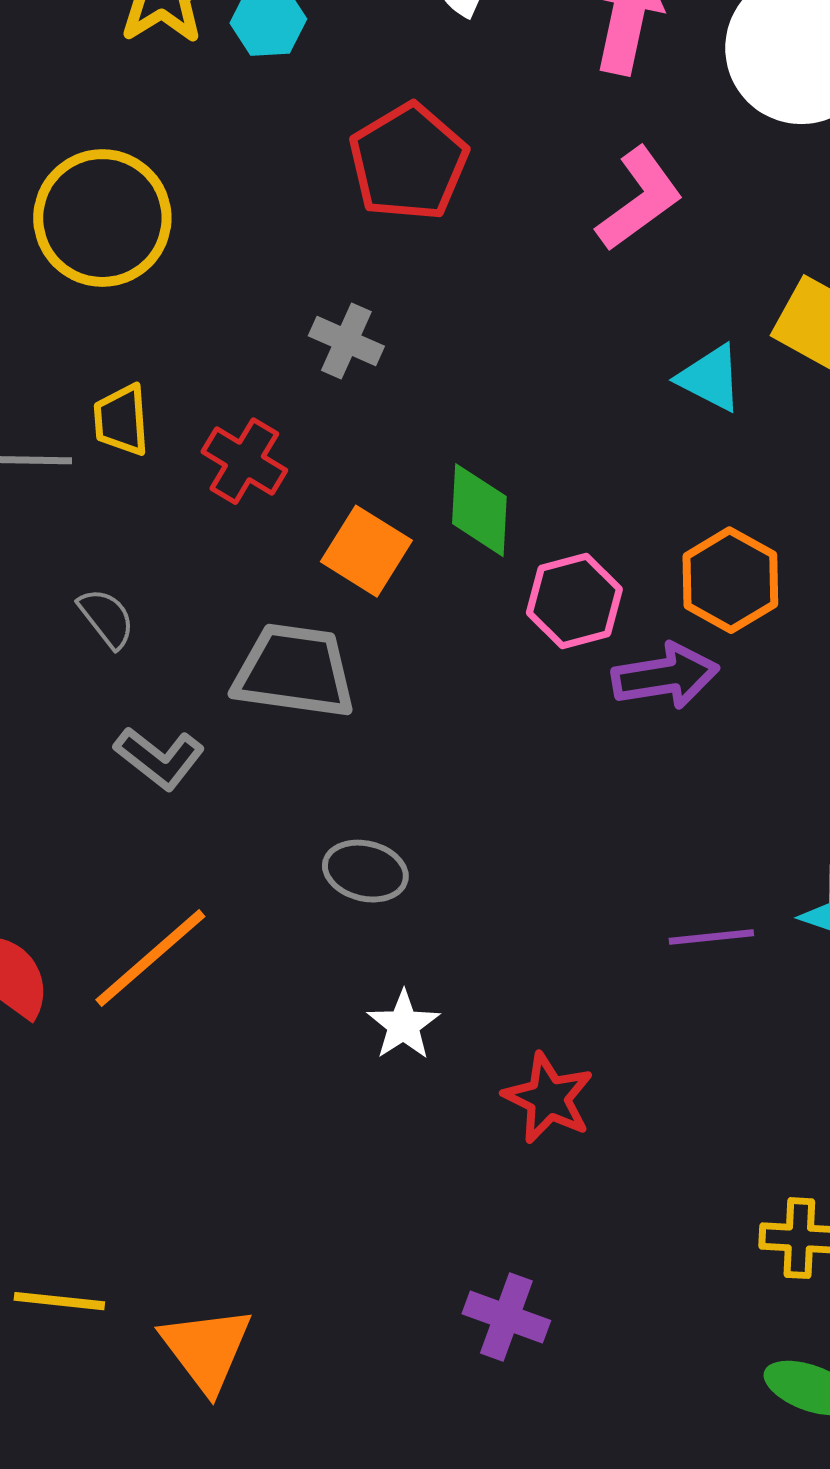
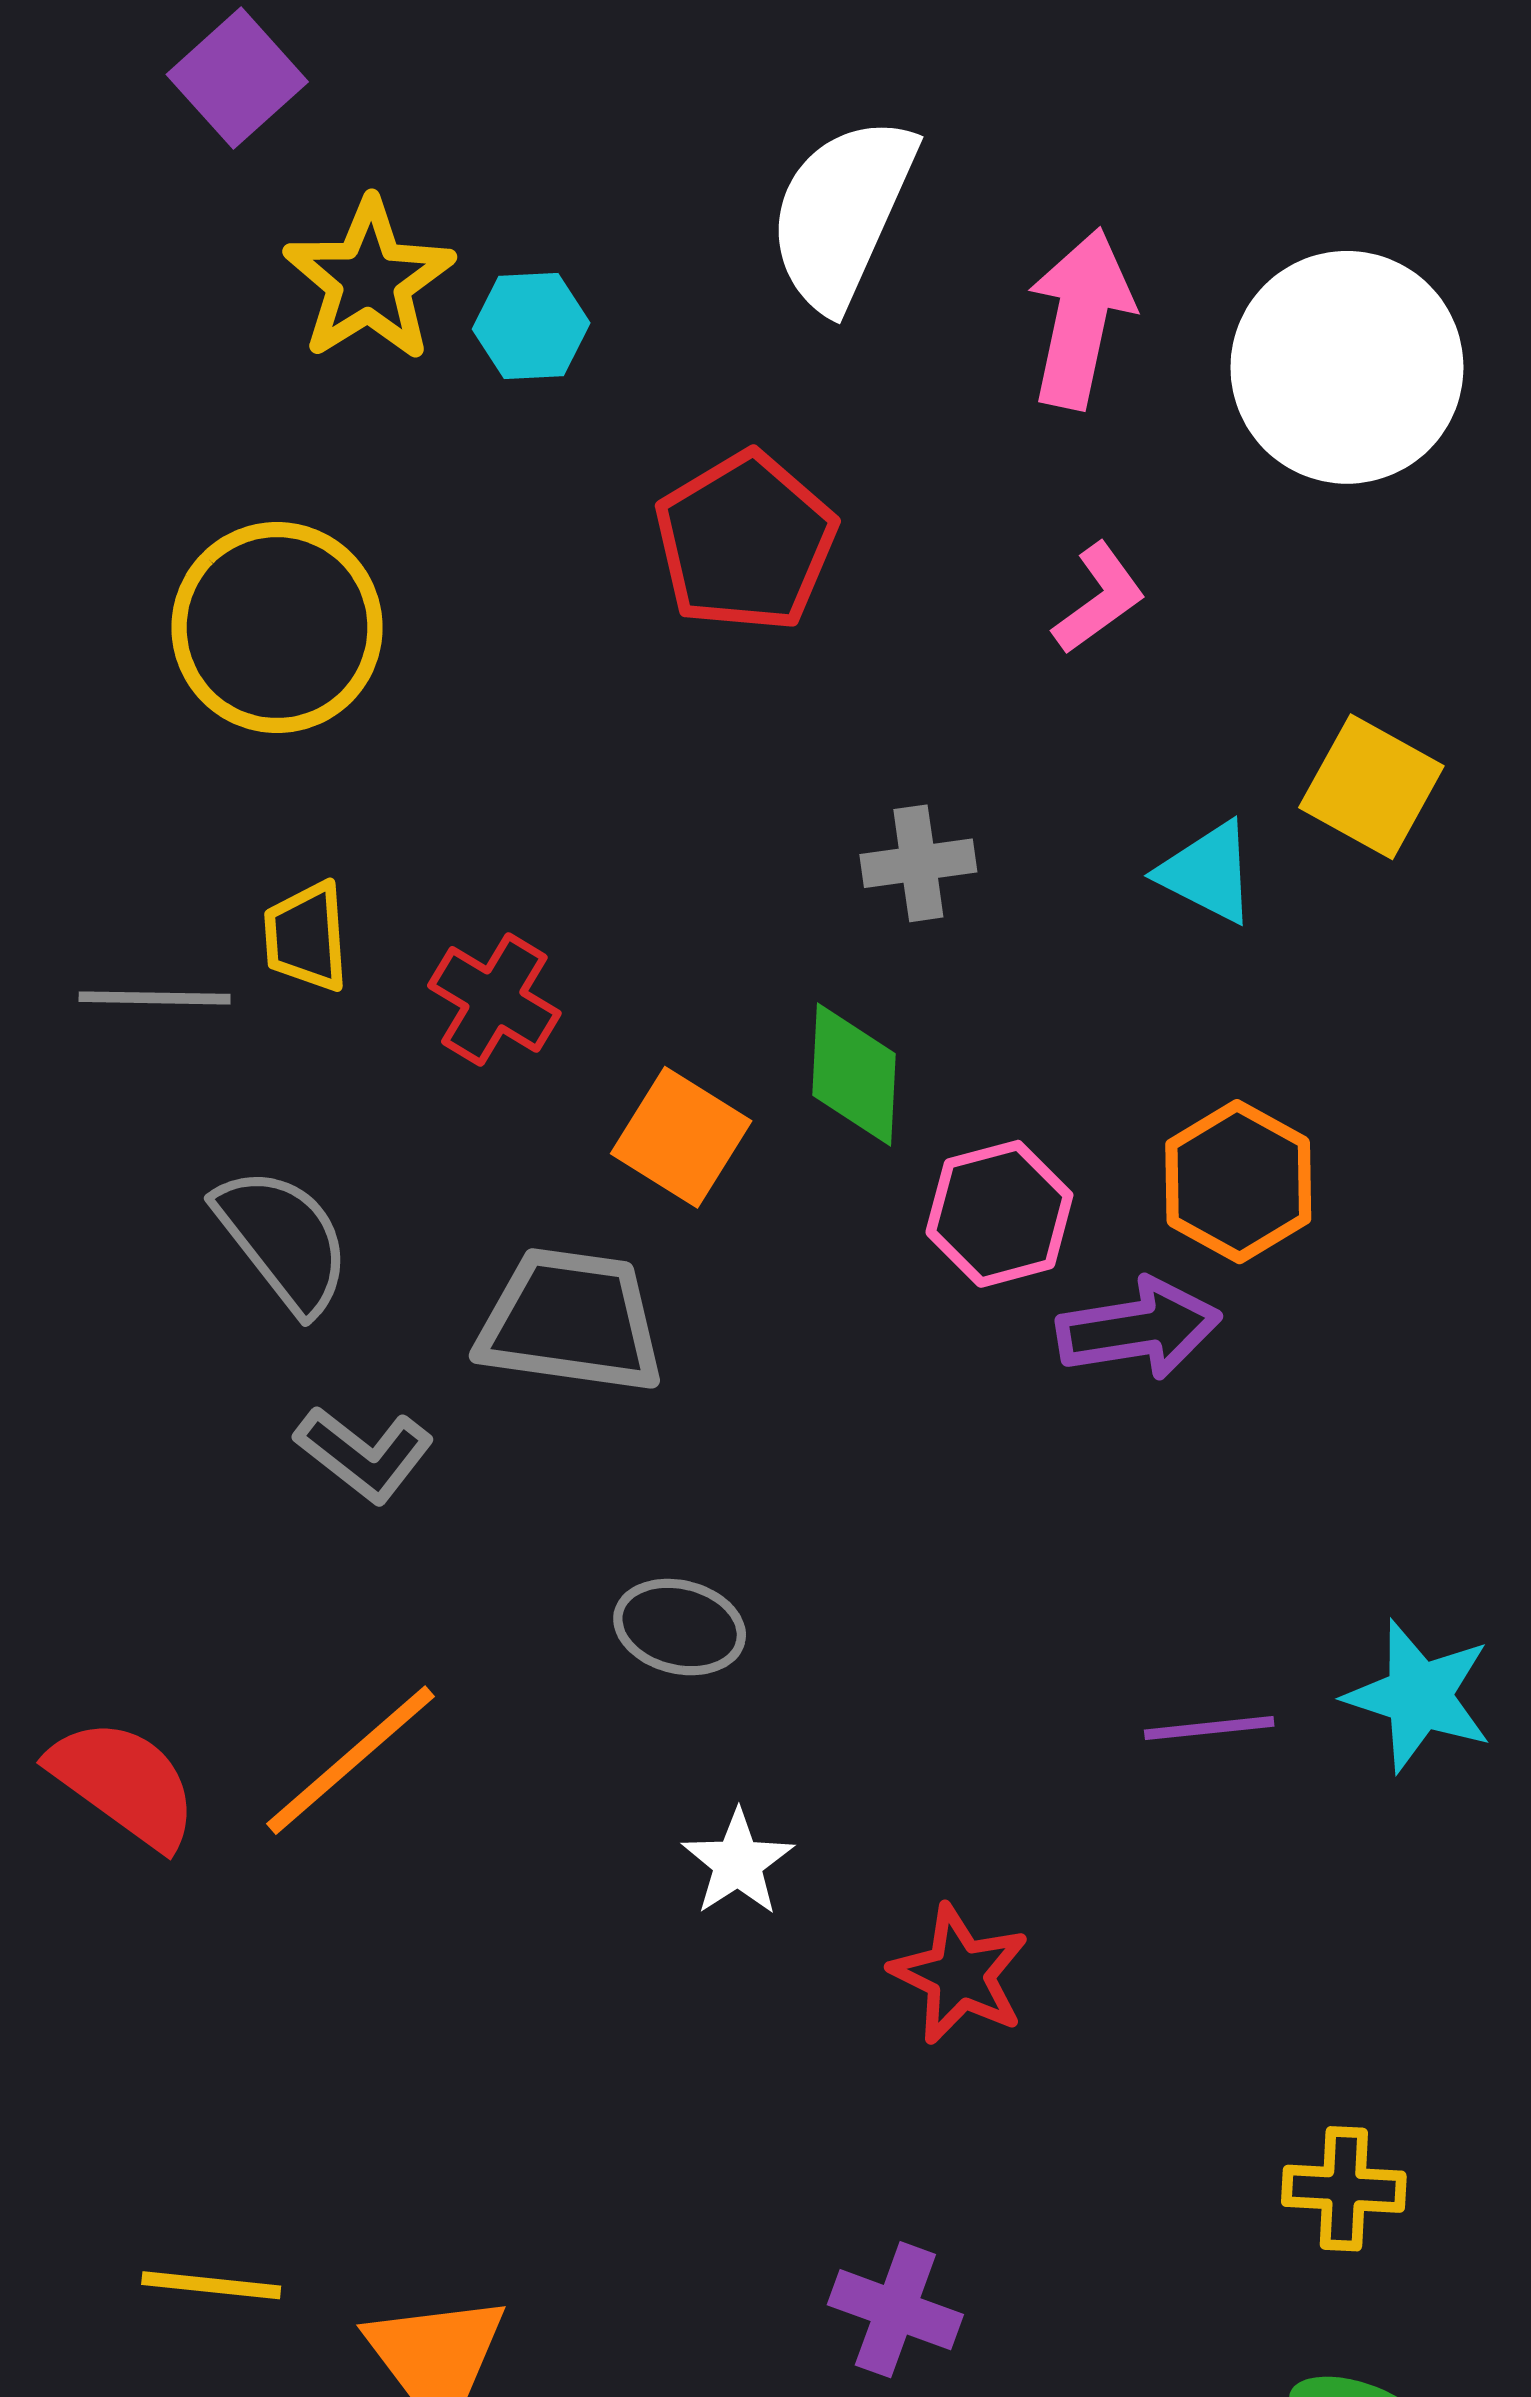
pink L-shape: (639, 199) -> (1099, 598), size x0.7
gray cross: (346, 341) -> (918, 863), moved, turned -32
gray semicircle: (106, 618) -> (283, 1240), size x1.6

